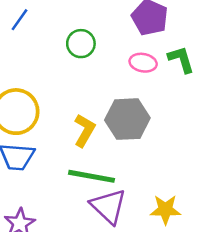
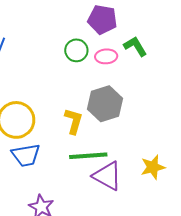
green circle: (81, 44) -> (76, 50), moved

